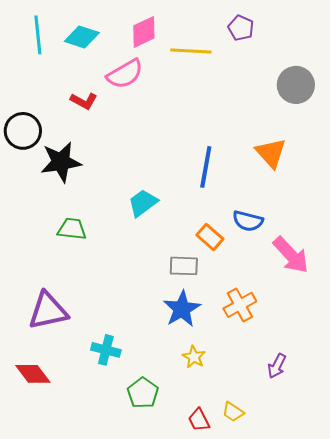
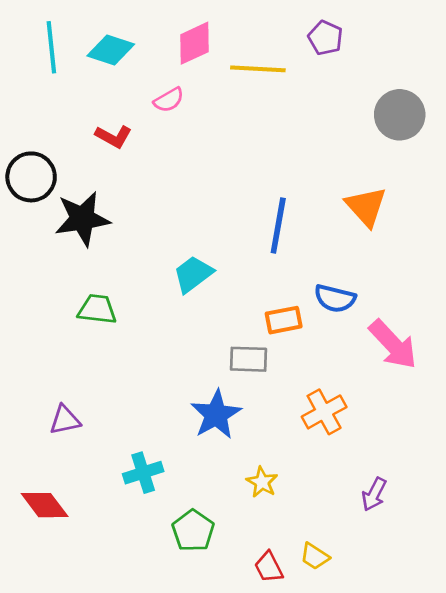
pink semicircle: (125, 74) -> (169, 100), size x0.6
orange rectangle: (210, 237) -> (284, 320), turned -52
blue star: (182, 309) -> (216, 415), moved
purple triangle: (48, 311) -> (65, 420), size x0.6
cyan cross: (106, 350) -> (143, 473), turned -32

